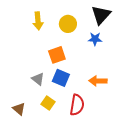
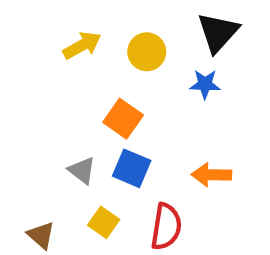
yellow arrow: (38, 21) -> (82, 45), turned -114
orange square: (57, 55) -> (123, 119), turned -36

